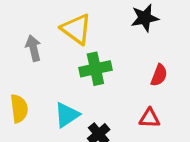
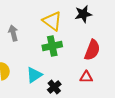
yellow triangle: (76, 29) -> (52, 21), moved
red semicircle: (159, 75) -> (92, 50), size x1.5

